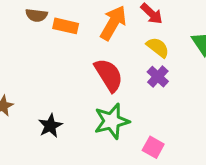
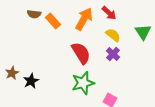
orange rectangle: (66, 26) -> (53, 21), turned 35
black star: (50, 126) -> (31, 81), moved

